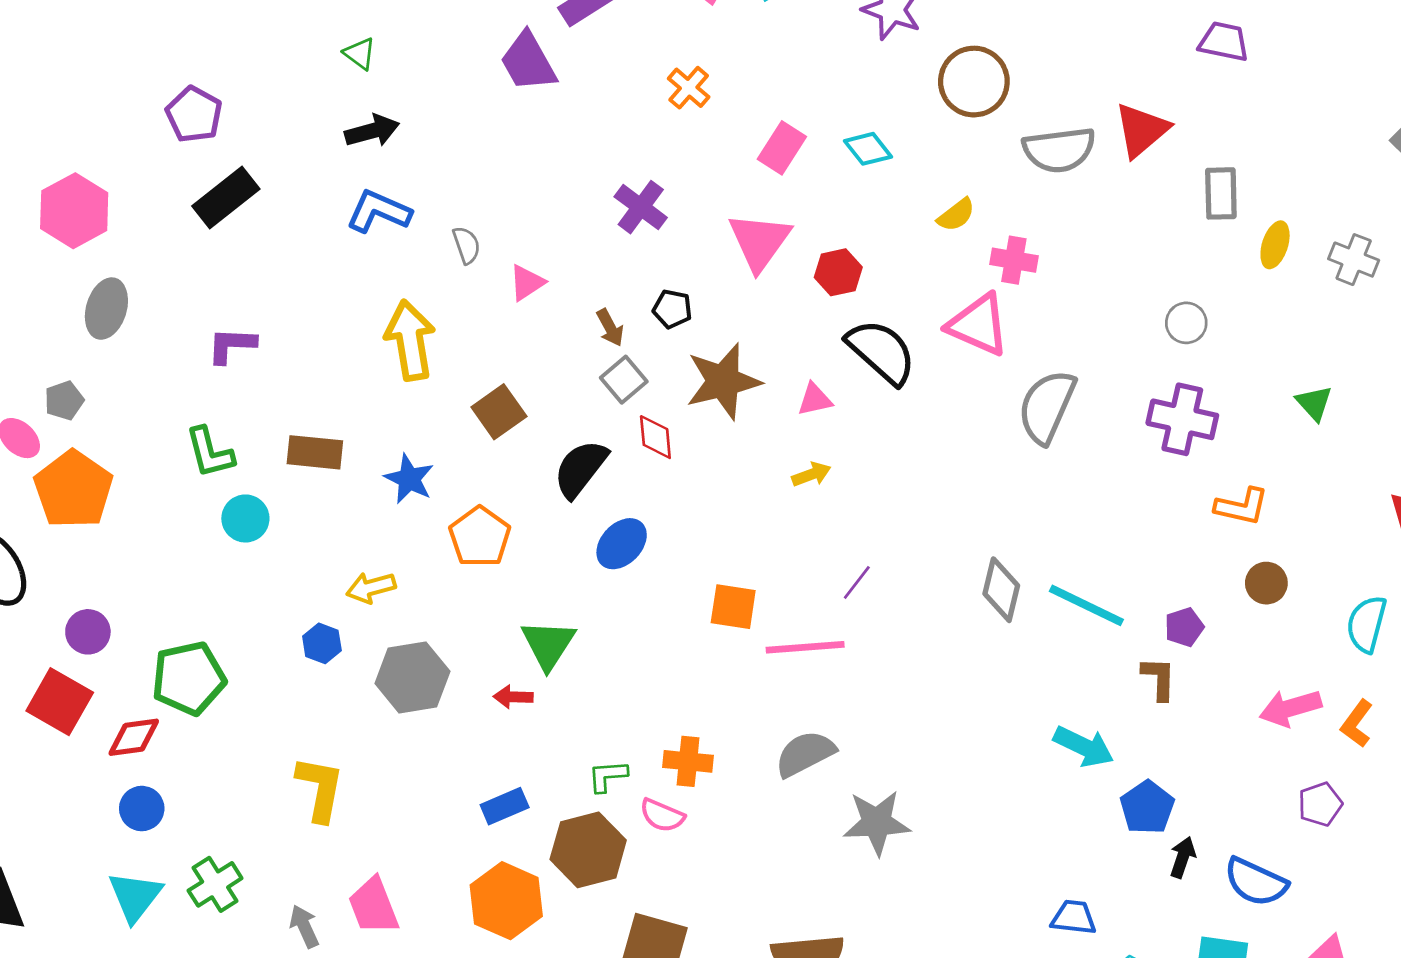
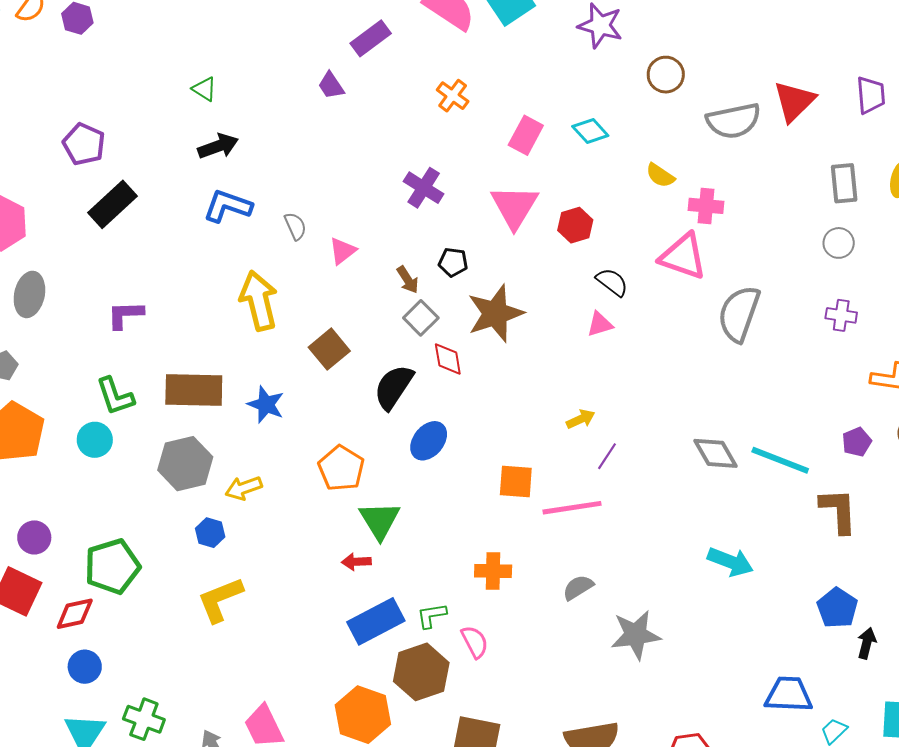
purple trapezoid: (1224, 42) -> (871, 95), moved, turned 78
purple trapezoid: (528, 62) -> (331, 85), size x0.6
brown circle: (974, 82) -> (666, 75), size x0.7
gray rectangle: (1221, 193) -> (844, 183), moved
yellow semicircle: (956, 215) -> (660, 175), turned 76
black semicircle: (881, 352) -> (612, 282), size x0.6
pink triangle: (815, 399) -> (600, 324), moved
purple cross: (1182, 419) -> (841, 315), size x0.6
brown rectangle: (315, 452) -> (194, 390), size x1.4
yellow arrow: (811, 474) -> (581, 419), moved
cyan circle: (245, 518) -> (95, 440), moved
orange pentagon: (480, 537) -> (341, 468), moved
gray diamond: (1001, 590) -> (715, 453), turned -39
purple pentagon: (1184, 627) -> (857, 442), moved
gray hexagon: (412, 677) -> (185, 464), moved
brown L-shape: (1159, 678) -> (839, 511), size x1.4
cyan arrow: (1084, 746) -> (730, 562), moved
gray semicircle: (805, 754) -> (578, 587), size x0.7
orange cross: (688, 761) -> (493, 571), moved
yellow L-shape: (320, 789) -> (220, 600), moved, turned -118
blue rectangle: (505, 806) -> (376, 621), moved, size x1.6
pink semicircle: (662, 815) -> (475, 642), turned -136
green cross: (215, 884) -> (144, 719), turned -33
blue trapezoid: (1074, 917) -> (789, 695), size x1.4

